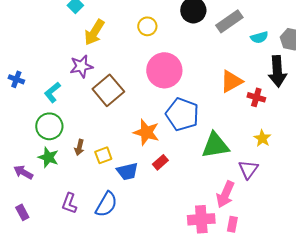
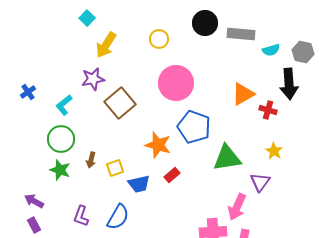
gray rectangle: (229, 21) -> (241, 34), turned 40
blue cross: (16, 79) -> (28, 92), turned 35
purple arrow: (23, 172) -> (34, 201), moved

